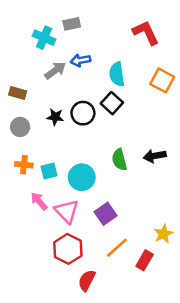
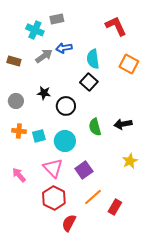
brown rectangle: (18, 93) -> (14, 61), moved
black circle: (83, 113) -> (66, 106), moved
pink arrow: (39, 201) -> (19, 175), moved
yellow star: (163, 234) -> (130, 161), moved

